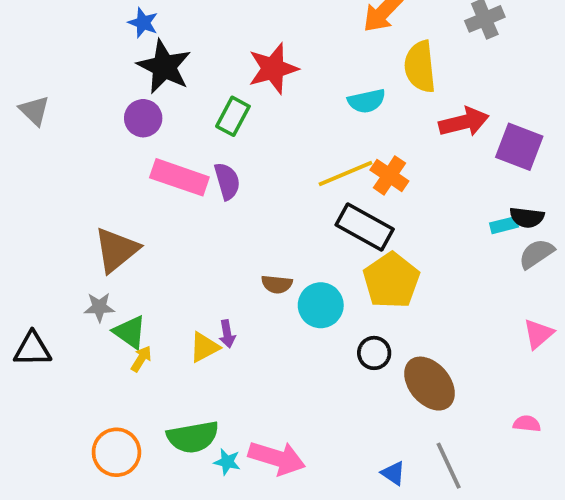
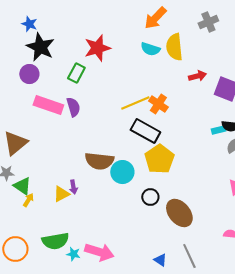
cyan semicircle: (367, 101) -> (150, 49), moved, turned 30
red arrow: (464, 122) -> (197, 76), size x0.7
brown semicircle: (277, 284) -> (99, 161), size x1.8

